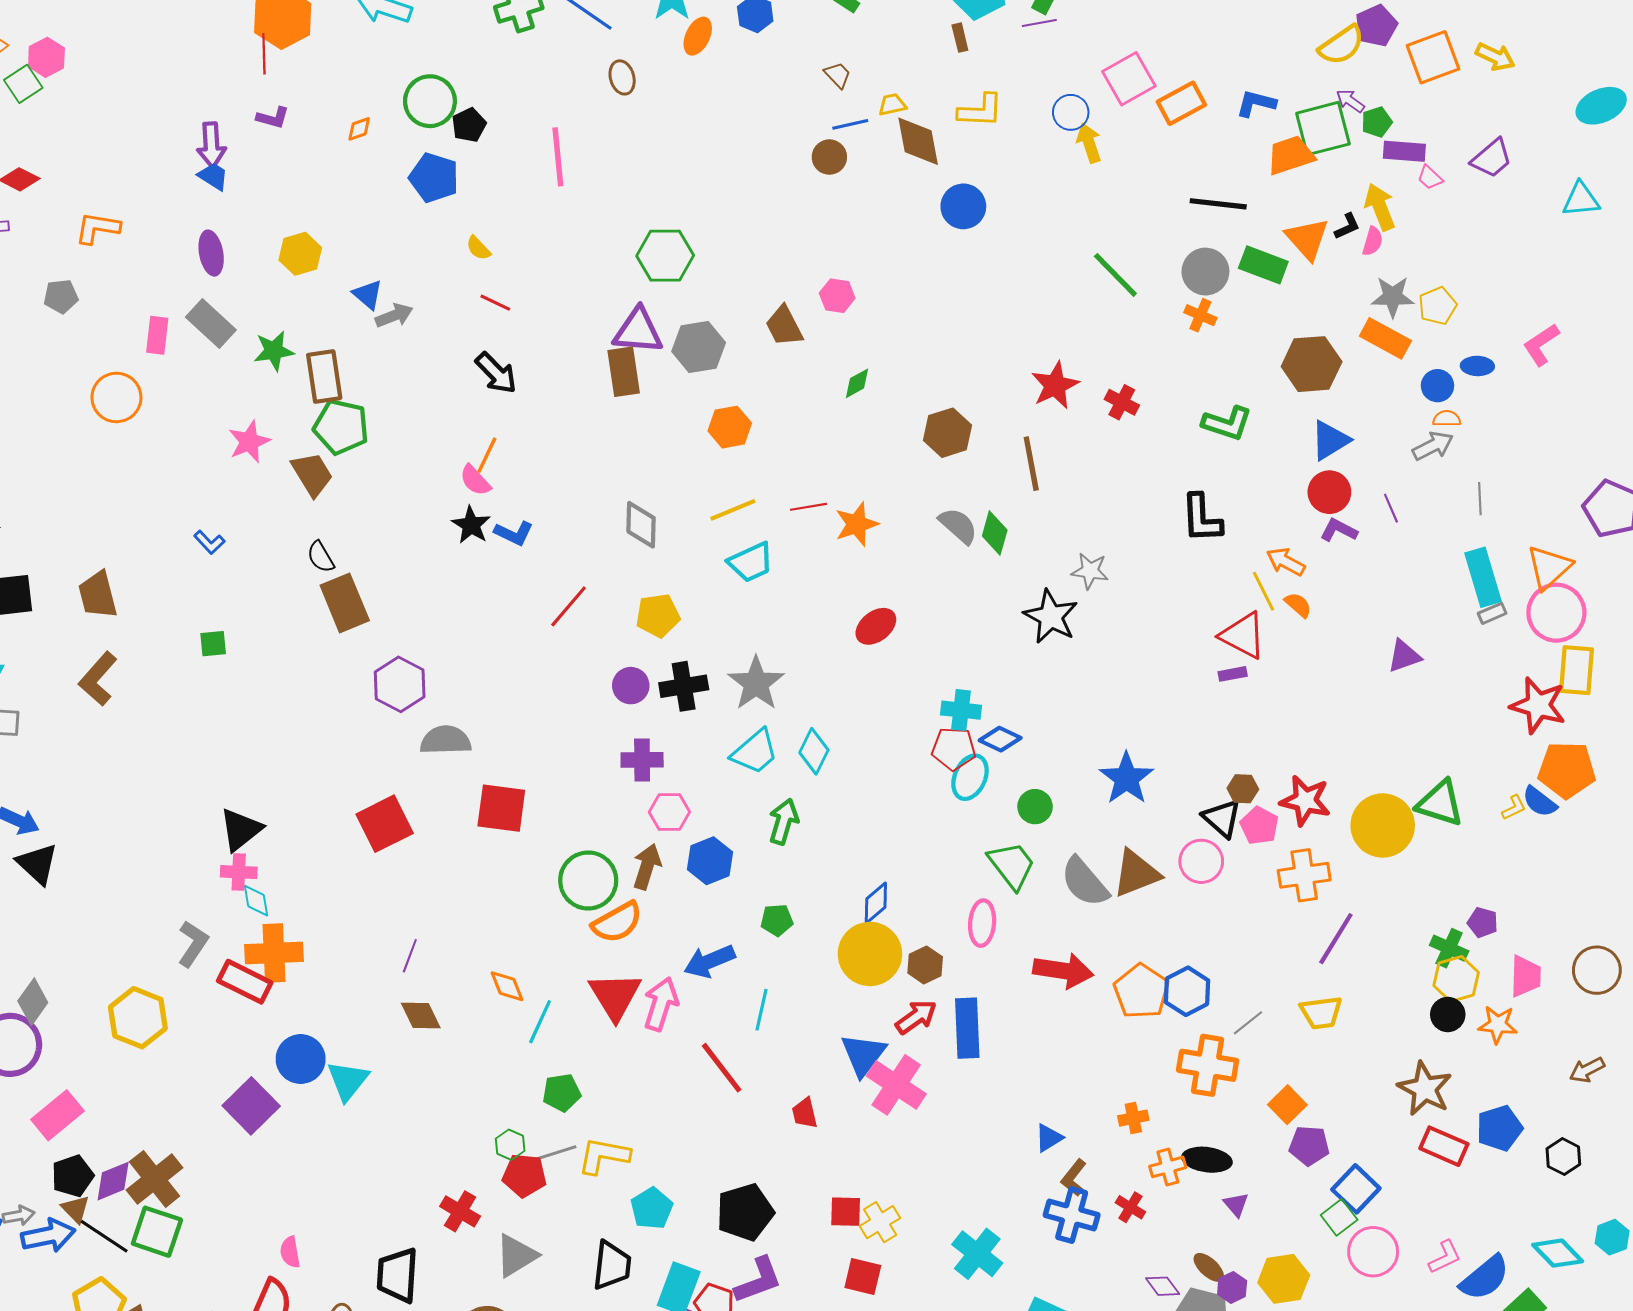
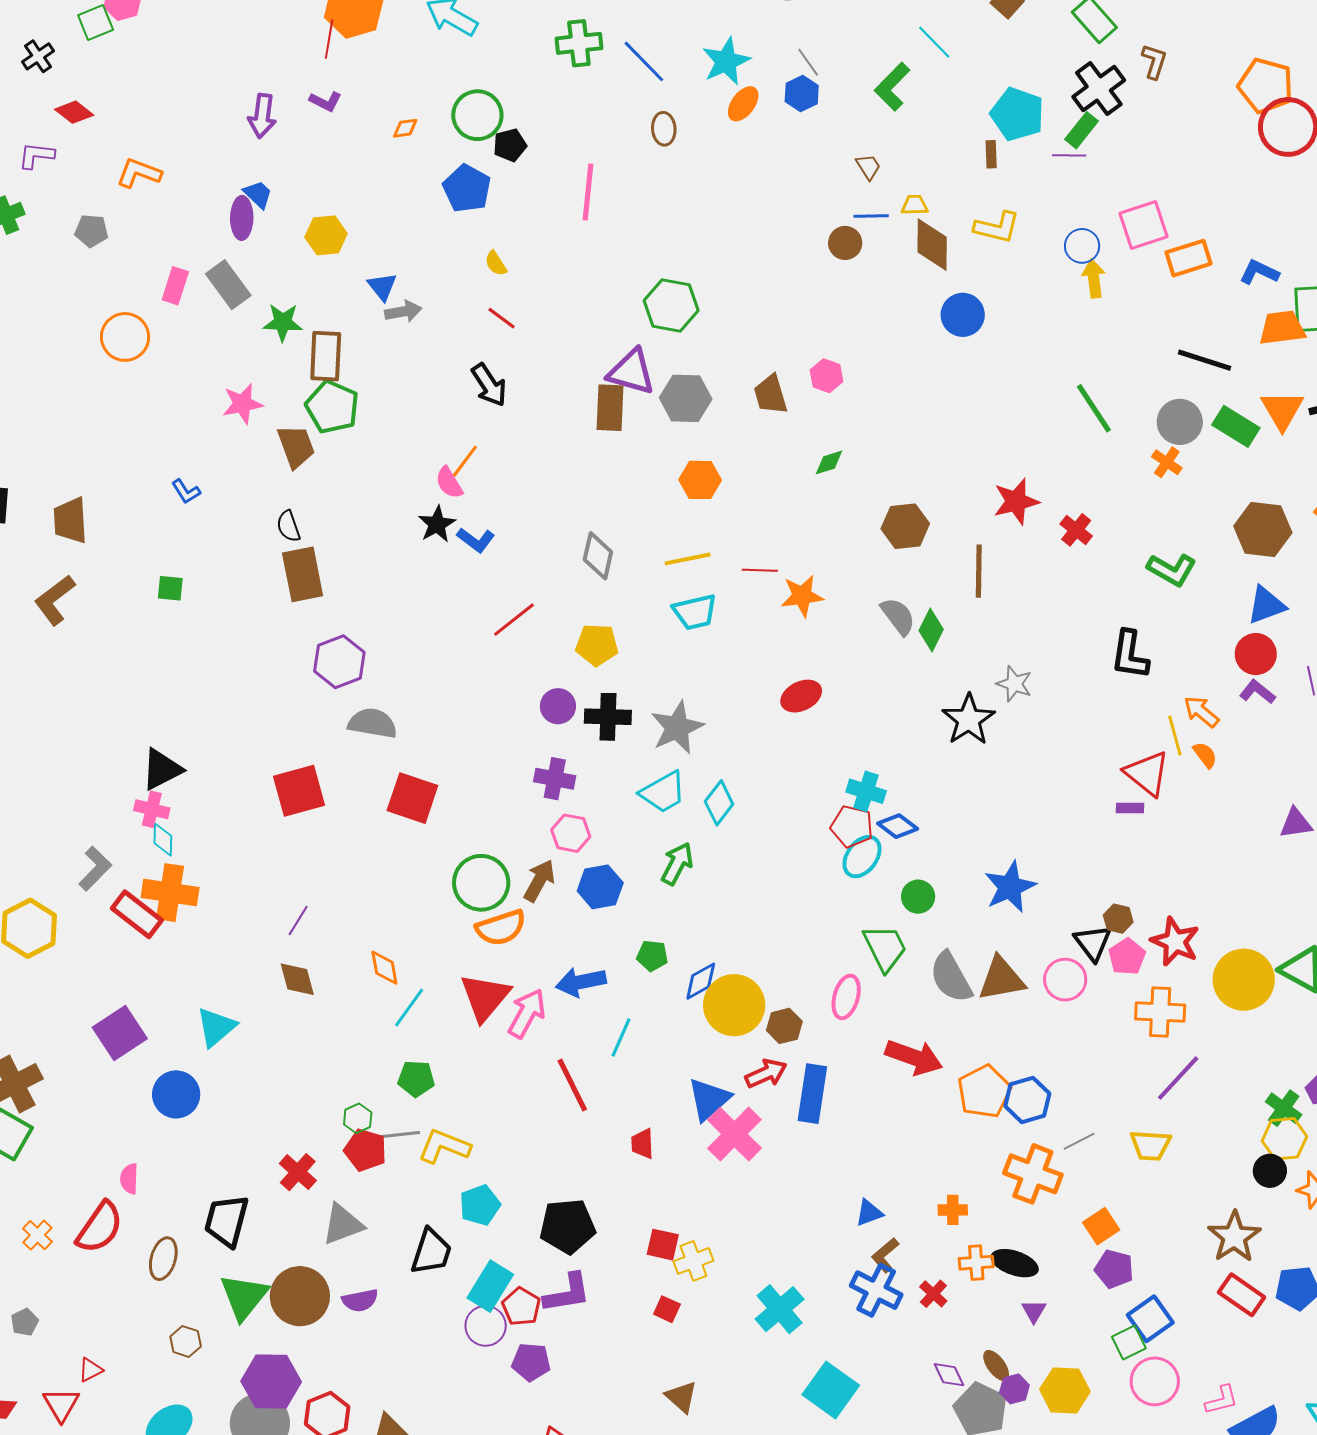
blue trapezoid: (213, 176) -> (258, 194), moved
blue diamond: (876, 903) -> (701, 981), moved
blue circle: (301, 1059) -> (176, 1094), moved
red square: (863, 1276) -> (667, 1309), size x0.7

